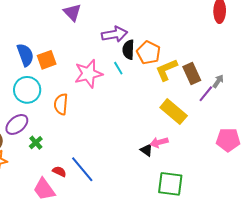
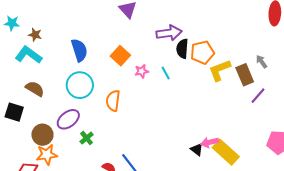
orange pentagon: (149, 53) -> (202, 52), turned 30
orange square: (47, 60) -> (120, 56), moved, turned -30
cyan line: (118, 68) -> (166, 73), moved
pink star: (88, 74) -> (142, 71), size x0.5
gray arrow: (218, 81) -> (261, 62), moved, turned -72
yellow rectangle: (174, 112) -> (226, 152), moved

